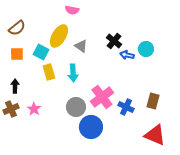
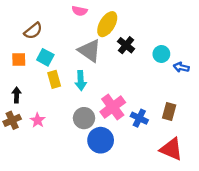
brown semicircle: (17, 28) -> (33, 31), moved
yellow ellipse: (59, 36) -> (107, 24), moved
gray triangle: (81, 46) -> (90, 51), size x1.6
blue arrow: (127, 55) -> (181, 67), moved

